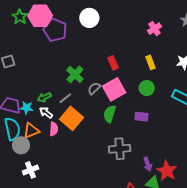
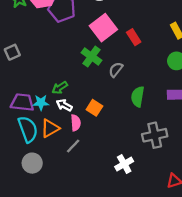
pink square: (114, 89) -> (103, 28), moved
gray line: (65, 98) -> (73, 146), moved
orange square: (71, 118) -> (94, 108), size x0.6
gray circle: (21, 145) -> (32, 163), moved
white cross: (30, 170) -> (124, 164), moved

